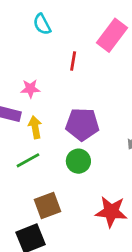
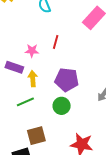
red line: (73, 61) -> (56, 42), moved

